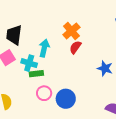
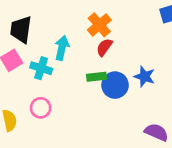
green rectangle: (36, 74) -> (97, 77), moved
pink circle: (44, 93) -> (41, 108), moved
blue circle: (66, 99) -> (115, 85), moved

